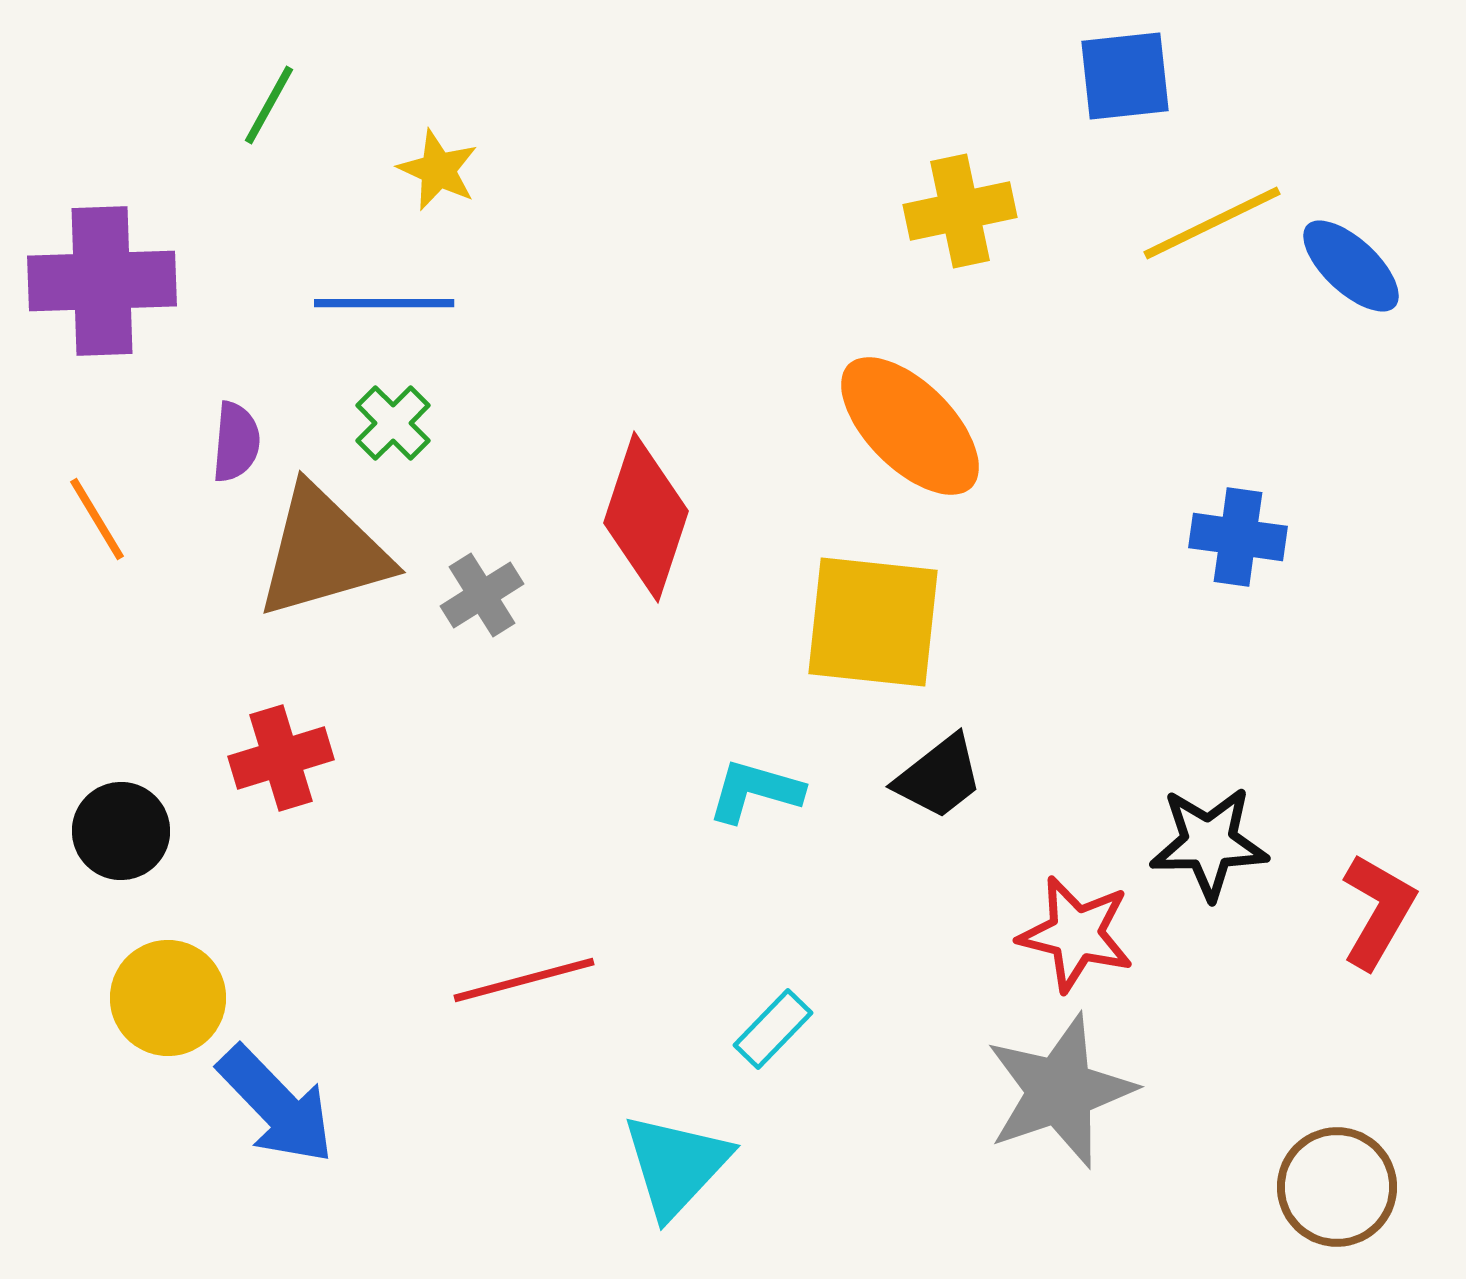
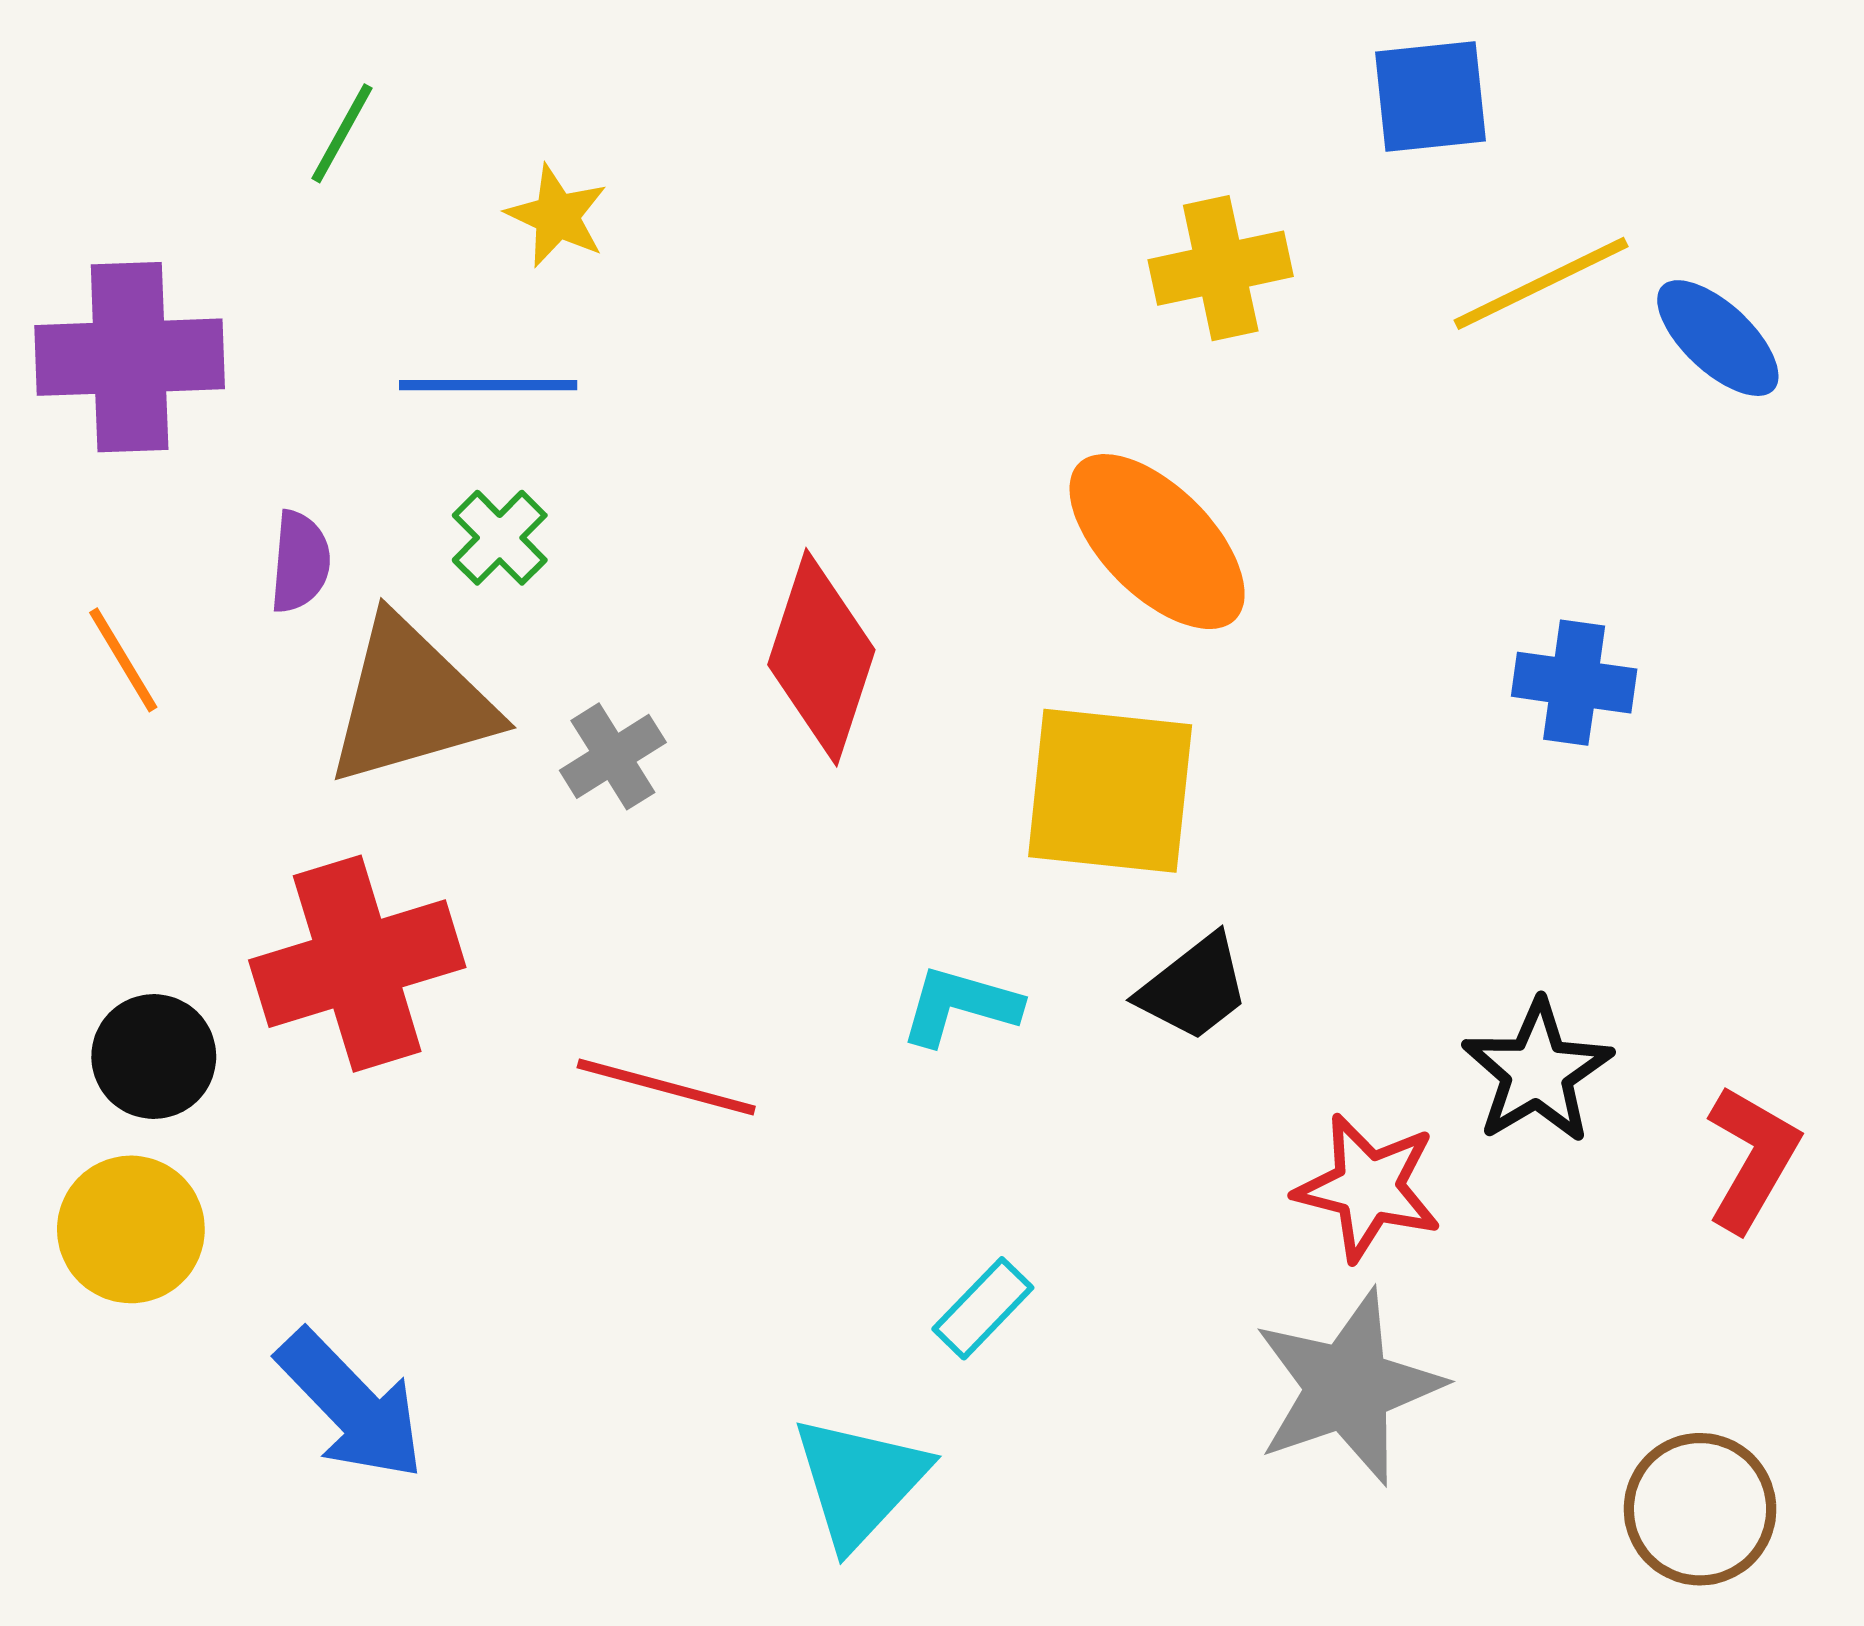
red cross: (281, 758) -> (357, 964), size x1.6
black star: (1209, 843) -> (1537, 1072), turned -30
red line: (524, 980) -> (666, 1087), moved, turned 30
yellow circle: (168, 998) -> (131, 1229), moved

